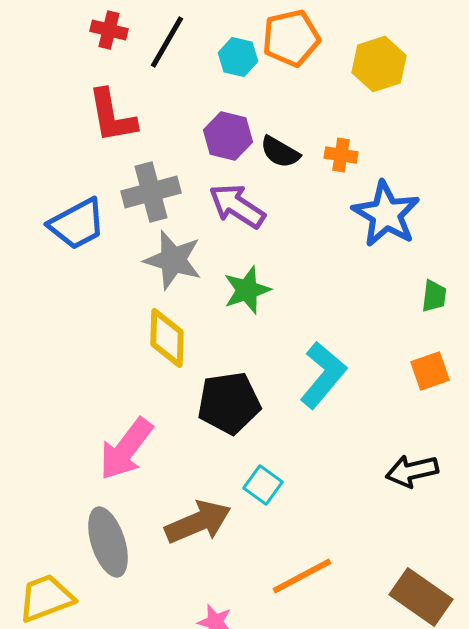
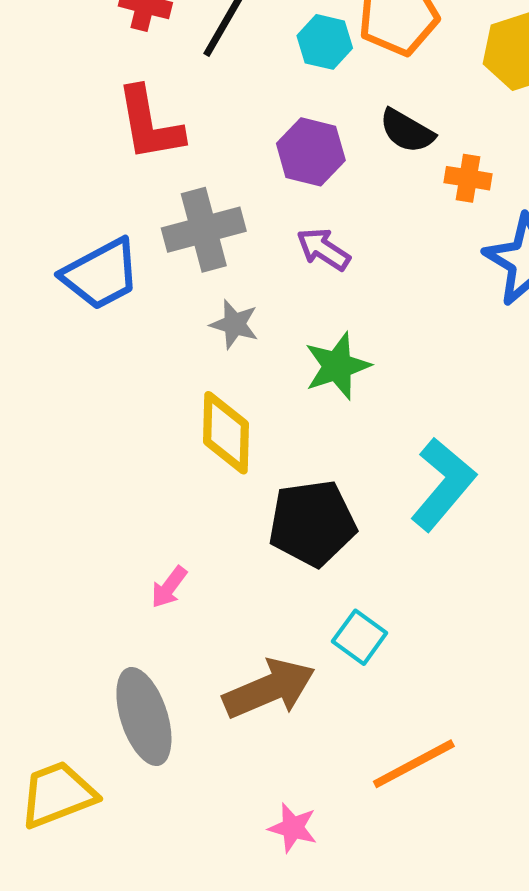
black semicircle: (280, 152) -> (407, 131), moved
purple arrow: (237, 206) -> (323, 249), size x0.7
gray star: (173, 260) -> (234, 324), size x0.6
pink arrow: (126, 449) -> (169, 587), size x0.5

